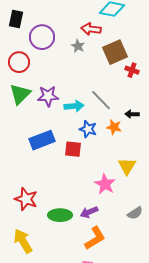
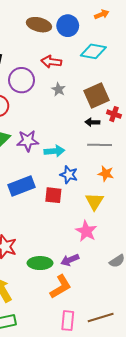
red arrow: (91, 29) -> (51, 62), moved
gray line: (101, 100) -> (100, 145), moved, turned -45
black arrow: (132, 114) -> (92, 122), moved
orange star: (114, 127) -> (106, 174), moved
yellow triangle: (127, 166) -> (94, 201), moved
orange L-shape: (95, 238) -> (61, 287), moved

